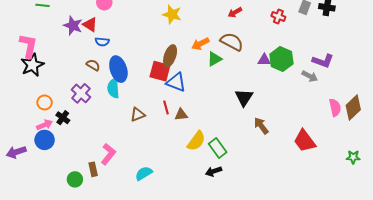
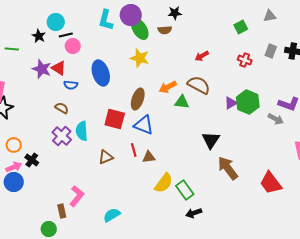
green triangle: (215, 59) -> (182, 102), turned 35
purple triangle: (264, 60) -> (231, 103), turned -32
blue ellipse: (118, 69) -> (101, 73), moved
red square: (160, 71) -> (115, 119), moved
purple cross: (81, 93) -> (62, 136), moved
brown arrow: (261, 126) -> (228, 168), size x1.4
black arrow: (214, 171) -> (194, 213), moved
green circle: (75, 179) -> (49, 229), moved

